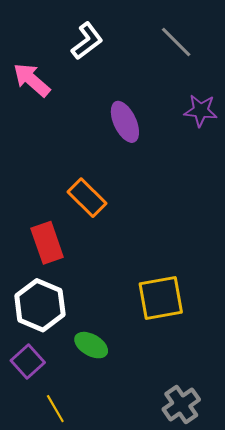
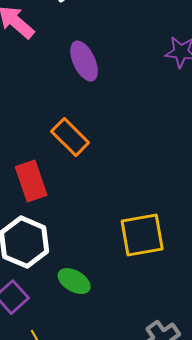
purple ellipse: (125, 122) -> (84, 61), moved

